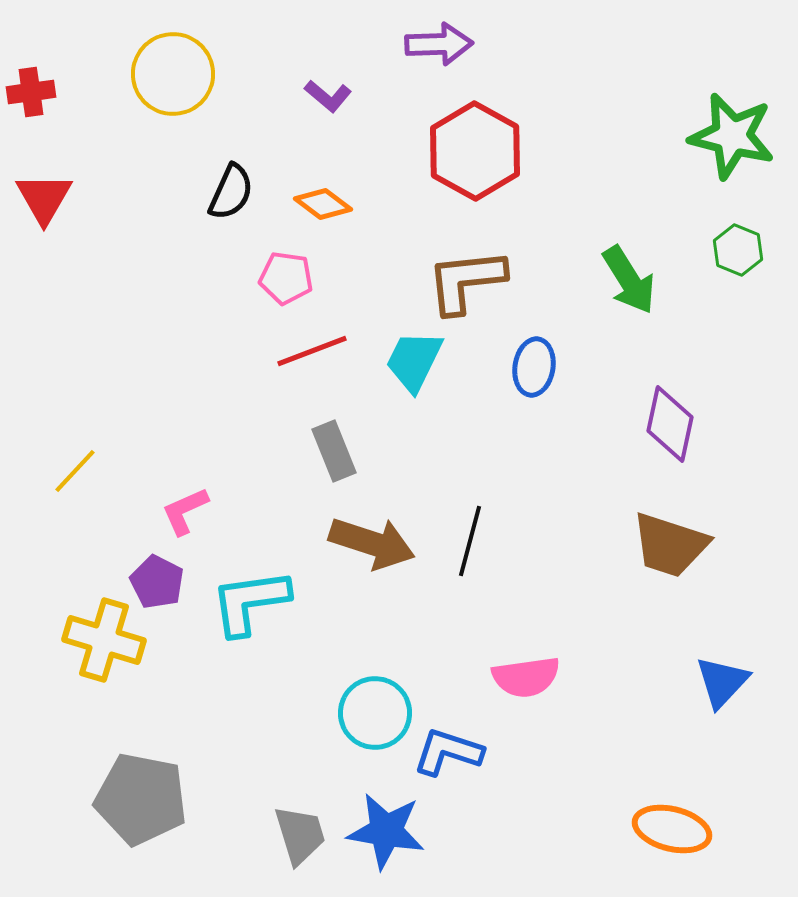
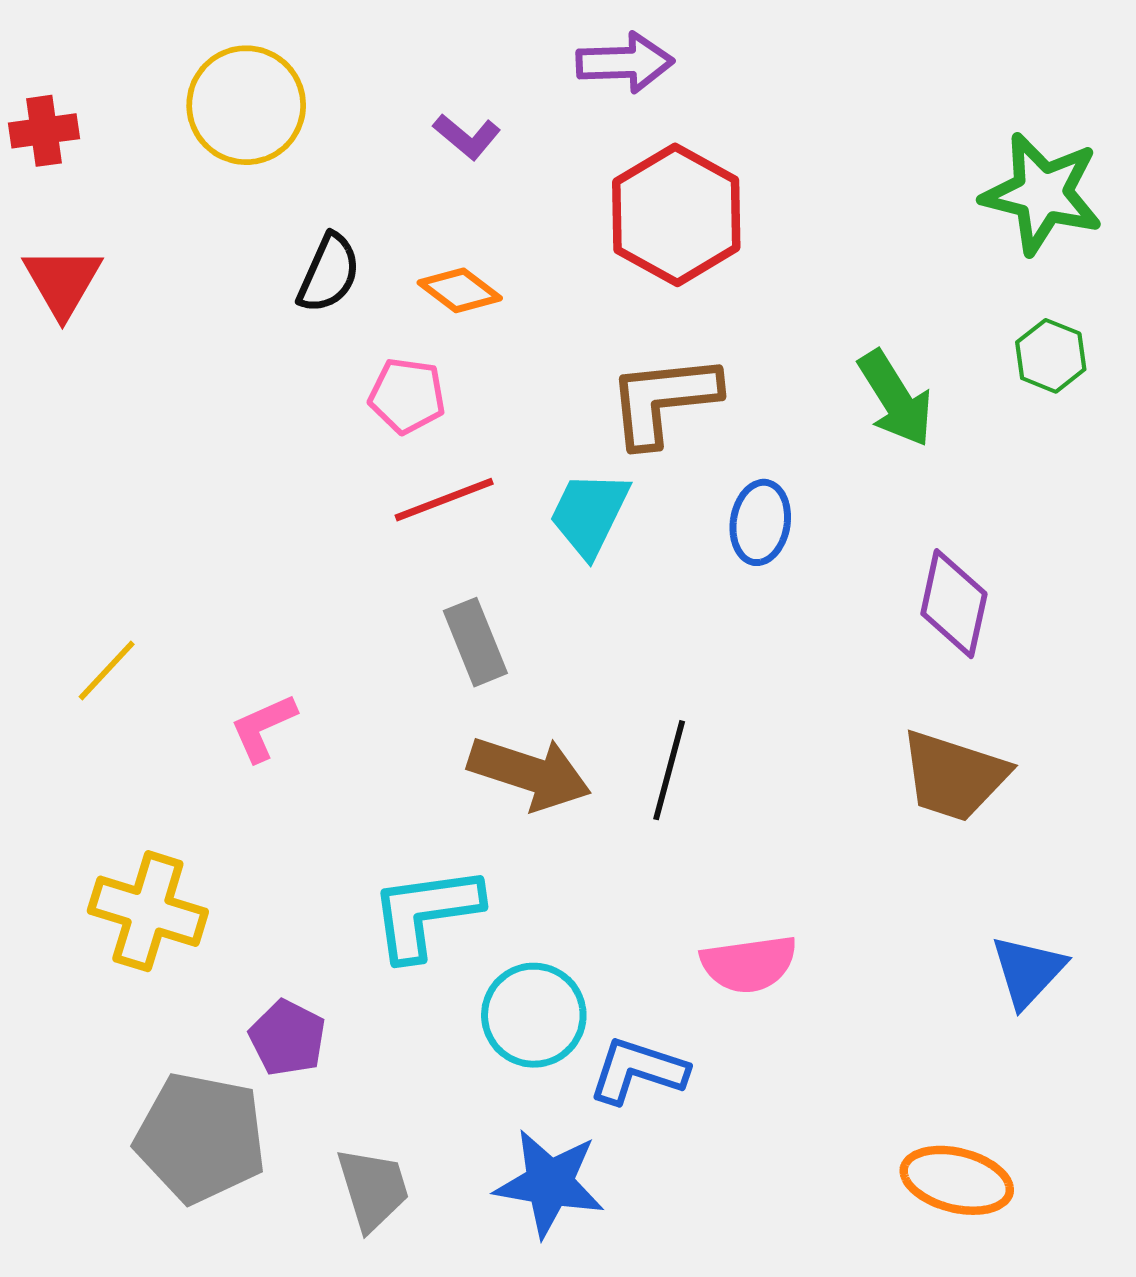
purple pentagon: (157, 582) -> (287, 1038), moved
cyan L-shape: (250, 602) -> (426, 913), moved
gray trapezoid: (300, 835) -> (373, 1189), moved

